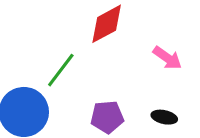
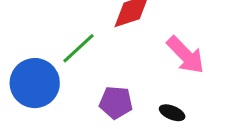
pink arrow: (167, 58) -> (186, 55), size x1.4

